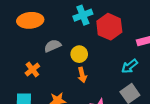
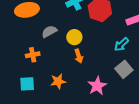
orange cross: (32, 70) -> (33, 55), turned 32

